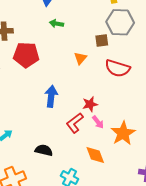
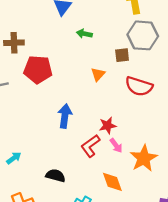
green arrow: (57, 24) -> (84, 34), moved

